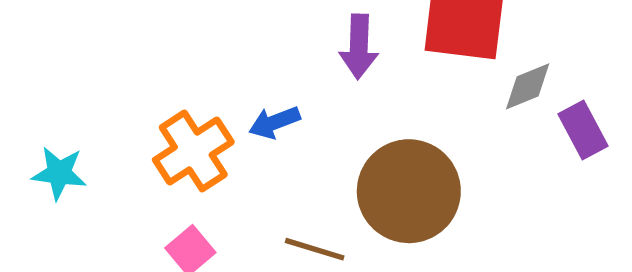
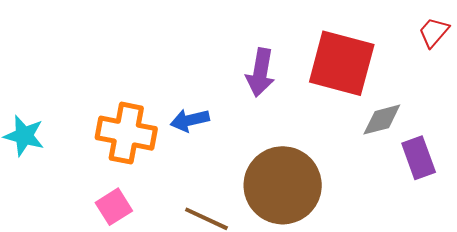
orange cross: (193, 151) -> (126, 133), turned 36

